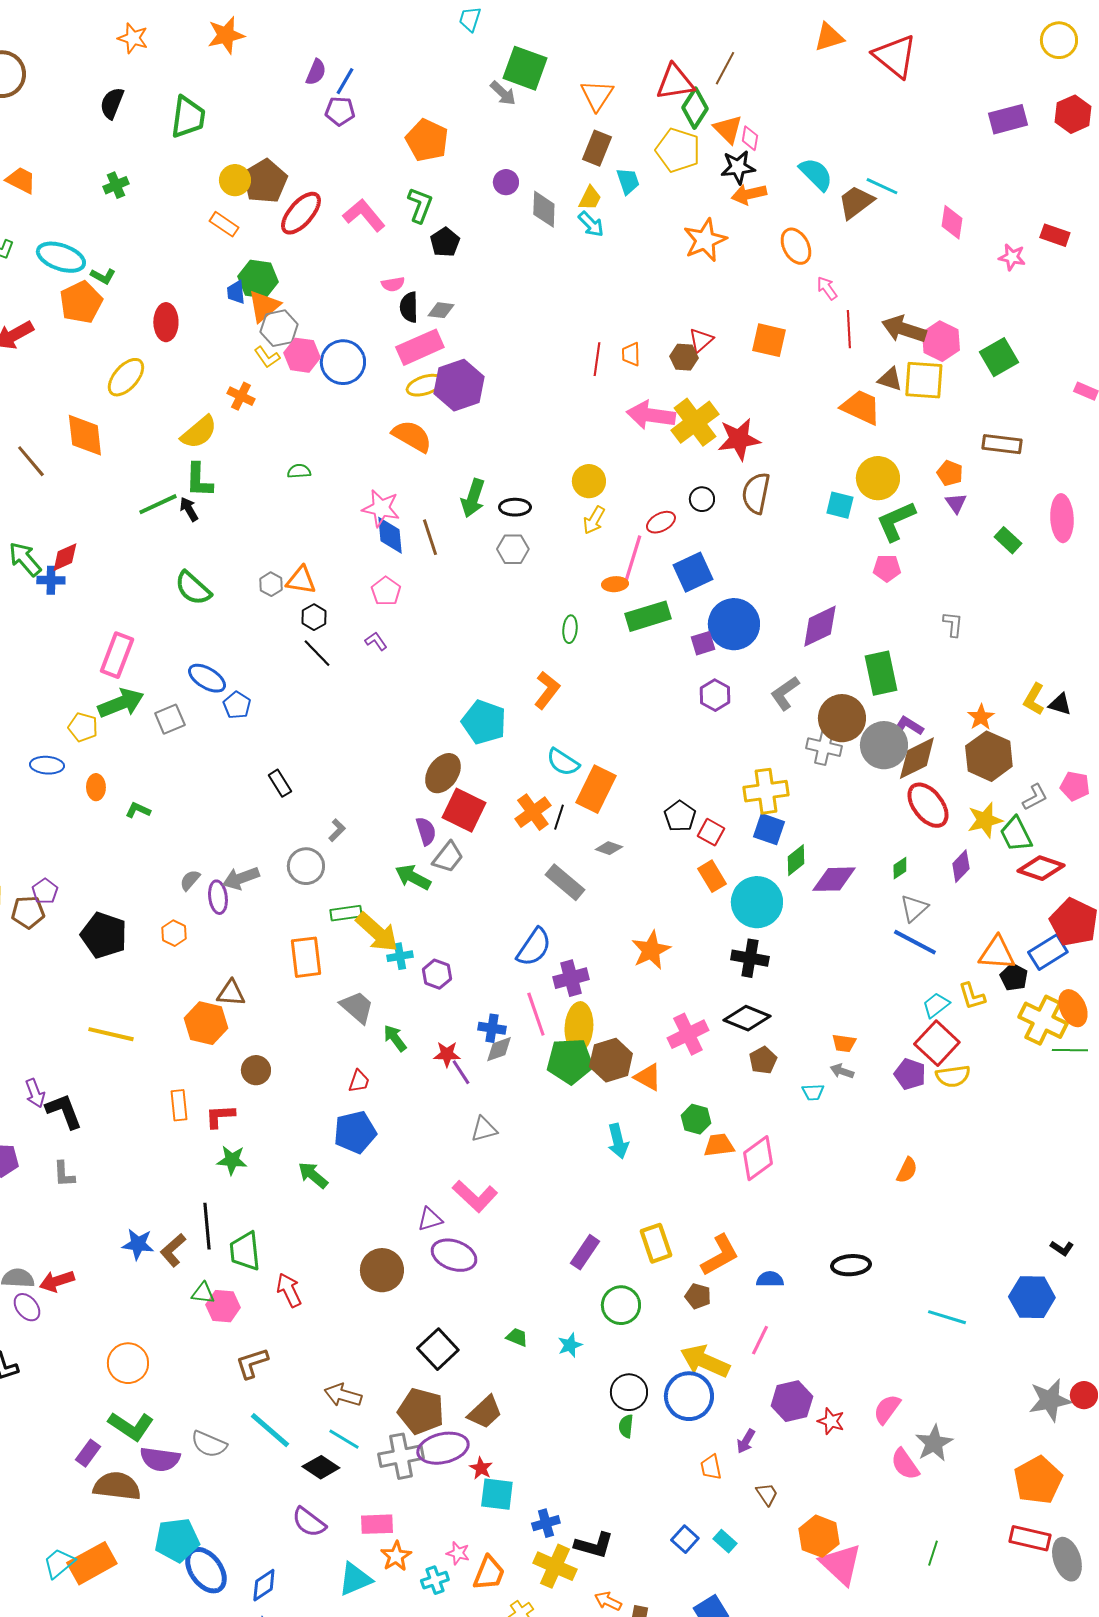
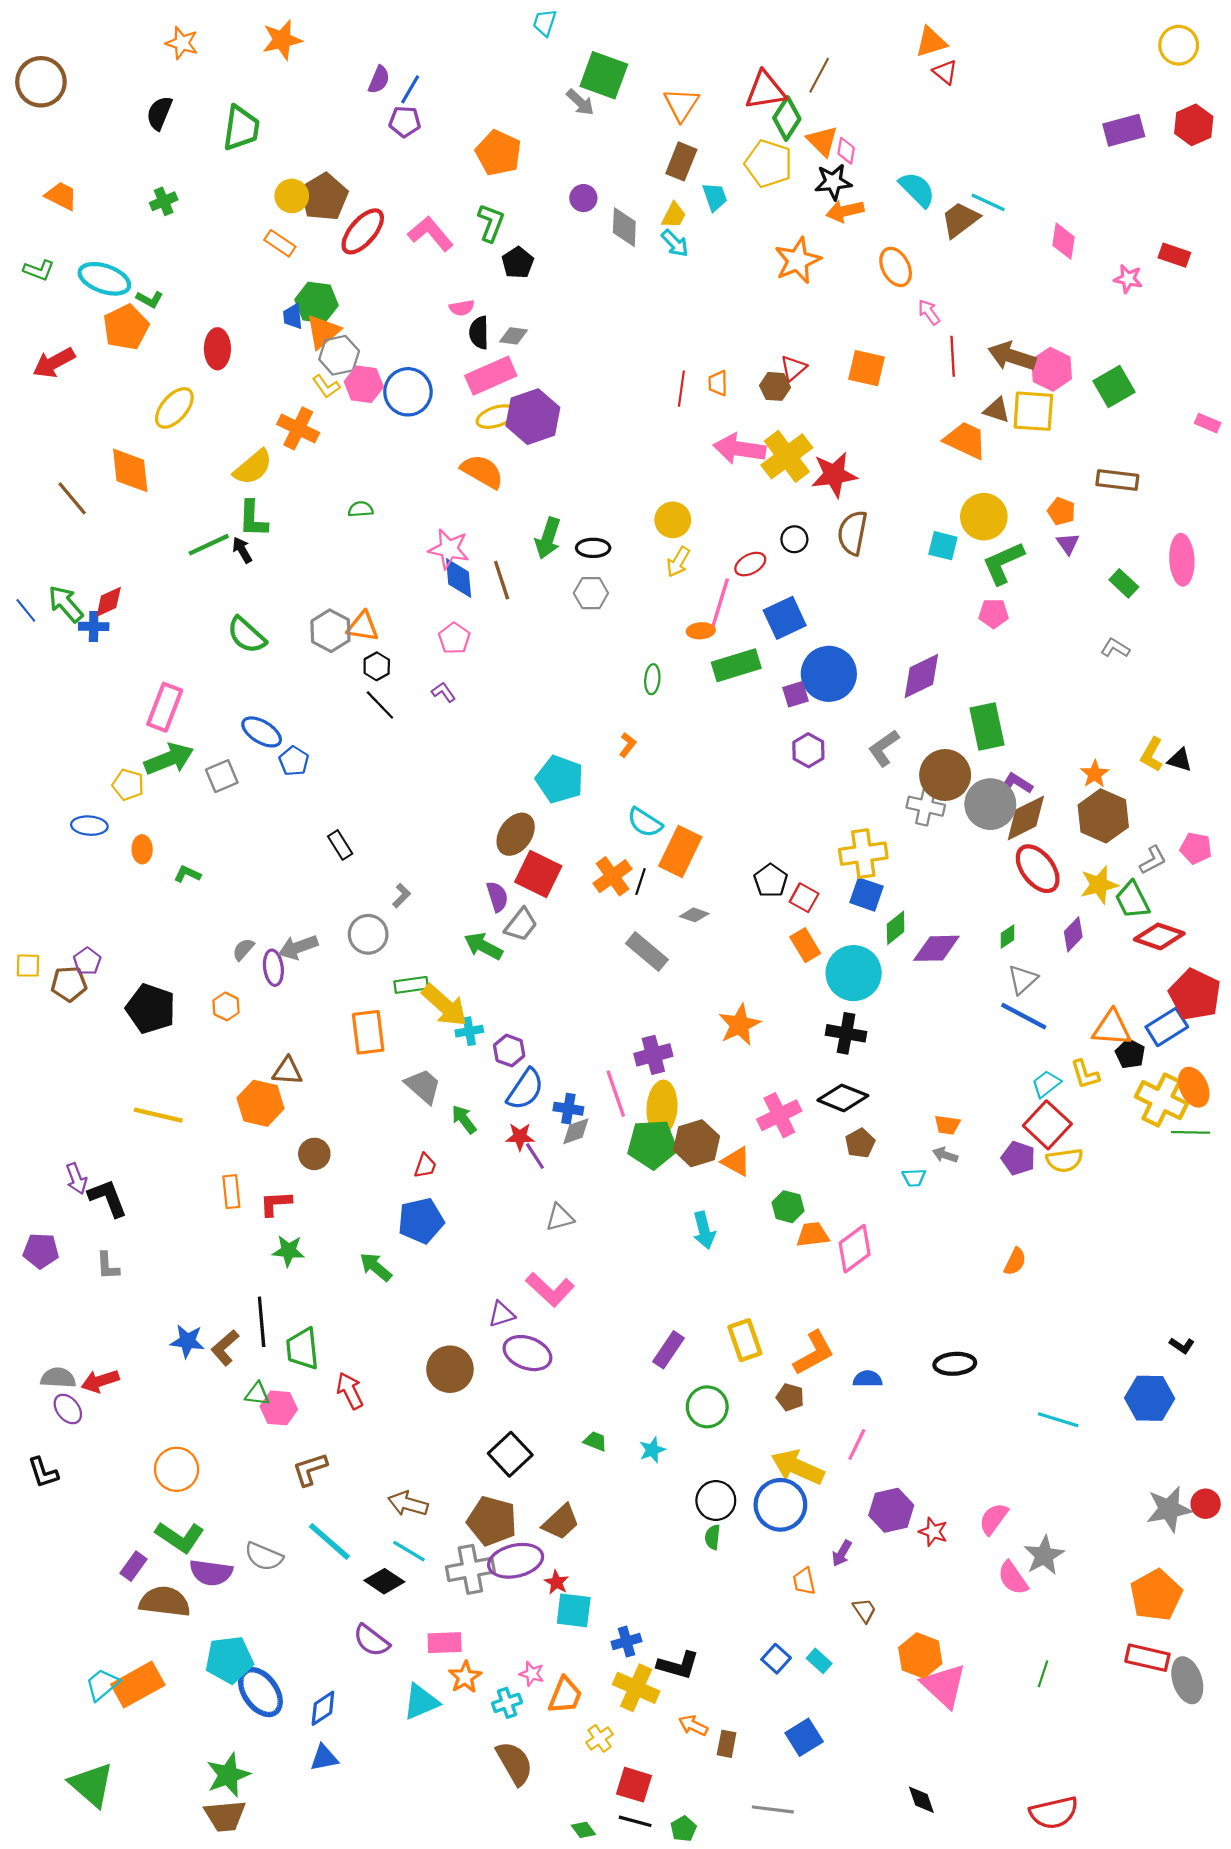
red triangle: (895, 56) -> (945, 72), moved, size x0.5
orange cross: (241, 396) -> (298, 428), size x1.4
gray hexagon: (271, 584) -> (330, 631), size x1.6
gray L-shape: (953, 624) -> (1115, 648), moved, turned -64
orange L-shape: (547, 690) -> (628, 745), size x0.6
blue semicircle: (534, 947) -> (525, 1089), moved

